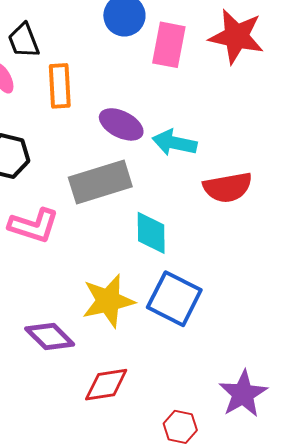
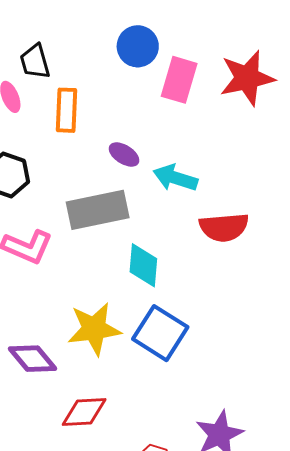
red star: (236, 37) -> (247, 78), turned -30
purple ellipse: (121, 124) -> (124, 155), size x0.7

